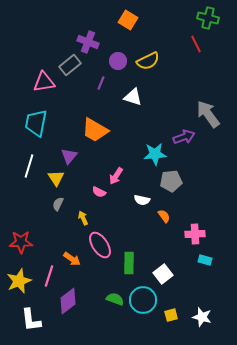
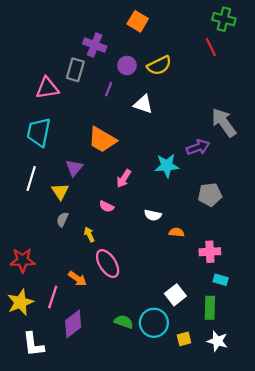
gray rectangle: (70, 65) -> (75, 70), turned -35
pink arrow: (116, 176) -> (124, 179), moved
gray pentagon: (171, 181) -> (210, 195), moved
orange semicircle: (164, 216) -> (176, 232), turned -48
green rectangle: (129, 263) -> (210, 308), moved

